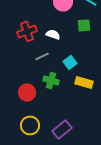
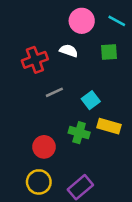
white semicircle: (53, 34) -> (69, 51), moved
green cross: (51, 80) -> (79, 133), moved
red circle: (27, 92) -> (44, 147), moved

